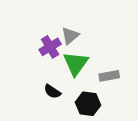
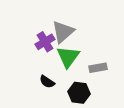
gray triangle: (70, 36) -> (63, 32), size x1.4

